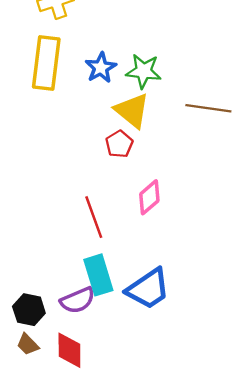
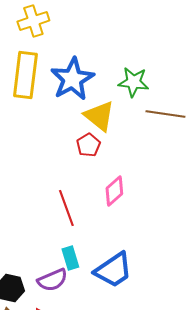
blue star: (101, 68) -> (72, 79), size x1.6
green star: (144, 71) -> (133, 82), moved
cyan rectangle: (98, 275) -> (70, 258), size x0.7

